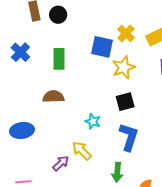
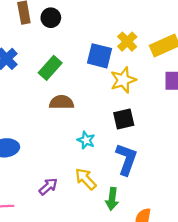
green rectangle: (59, 59) -> (50, 68), turned 40
brown semicircle: (53, 97) -> (62, 102), moved
yellow arrow: (82, 151) -> (86, 179), moved

